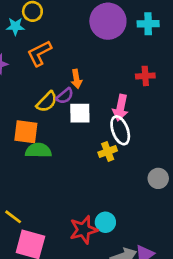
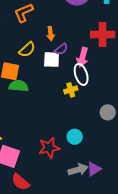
red cross: (145, 76) -> (103, 35), size x1.6
purple semicircle: (65, 96) -> (61, 49), moved
cyan circle: (105, 222) -> (75, 137), moved

